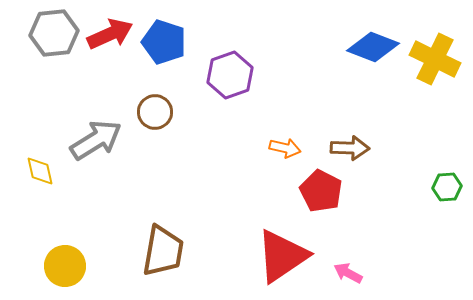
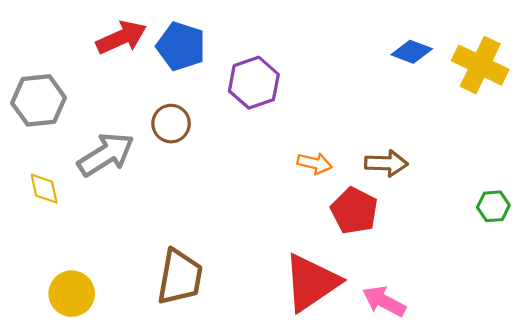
gray hexagon: (54, 33) -> (39, 100), moved
blue diamond: (373, 47) -> (412, 52), size x0.7
pink arrow: (348, 273) -> (384, 301), size x1.4

